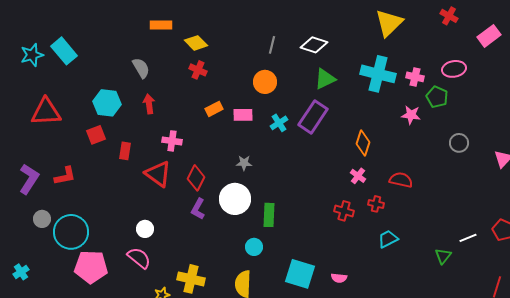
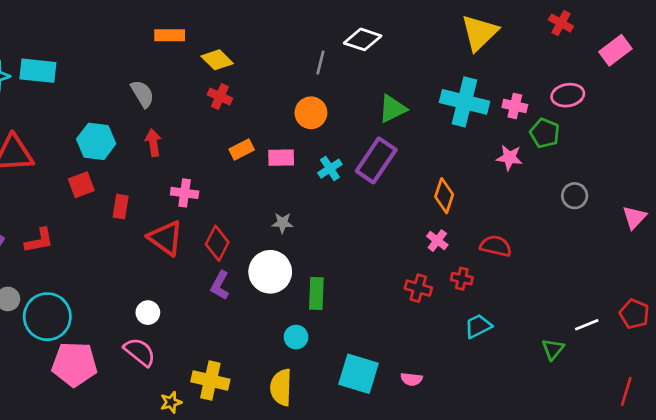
white diamond: (314, 45) -> (363, 39), moved
cyan rectangle: (64, 51) -> (38, 71), turned -44

